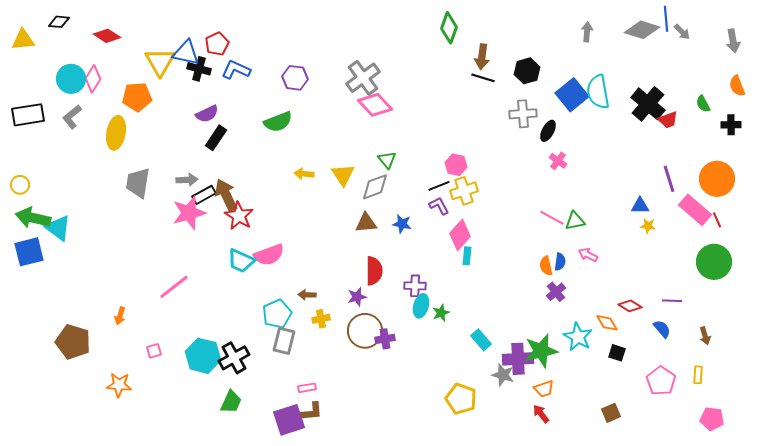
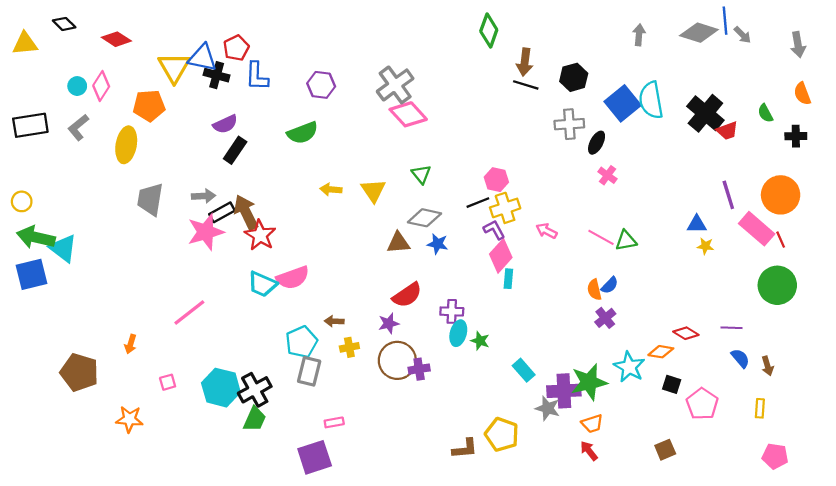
black diamond: (59, 22) -> (64, 24), turned 40
blue L-shape: (236, 70) -> (257, 76), turned -112
cyan circle: (71, 79) -> (77, 86), size x0.6
gray diamond: (375, 187) -> (425, 218), moved, turned 32
purple L-shape: (439, 206) -> (494, 230), moved
pink arrow: (588, 255) -> (546, 231), moved
blue semicircle: (560, 262) -> (610, 285), turned 36
red semicircle: (374, 271) -> (407, 295), turned 56
green star: (441, 313) -> (480, 341), turned -30
orange diamond: (607, 323) -> (661, 352), turned -50
blue semicircle: (662, 329) -> (740, 358), moved
pink pentagon: (661, 381) -> (702, 404), moved
green trapezoid: (231, 402) -> (255, 419), moved
brown L-shape: (311, 412) -> (465, 449), moved

